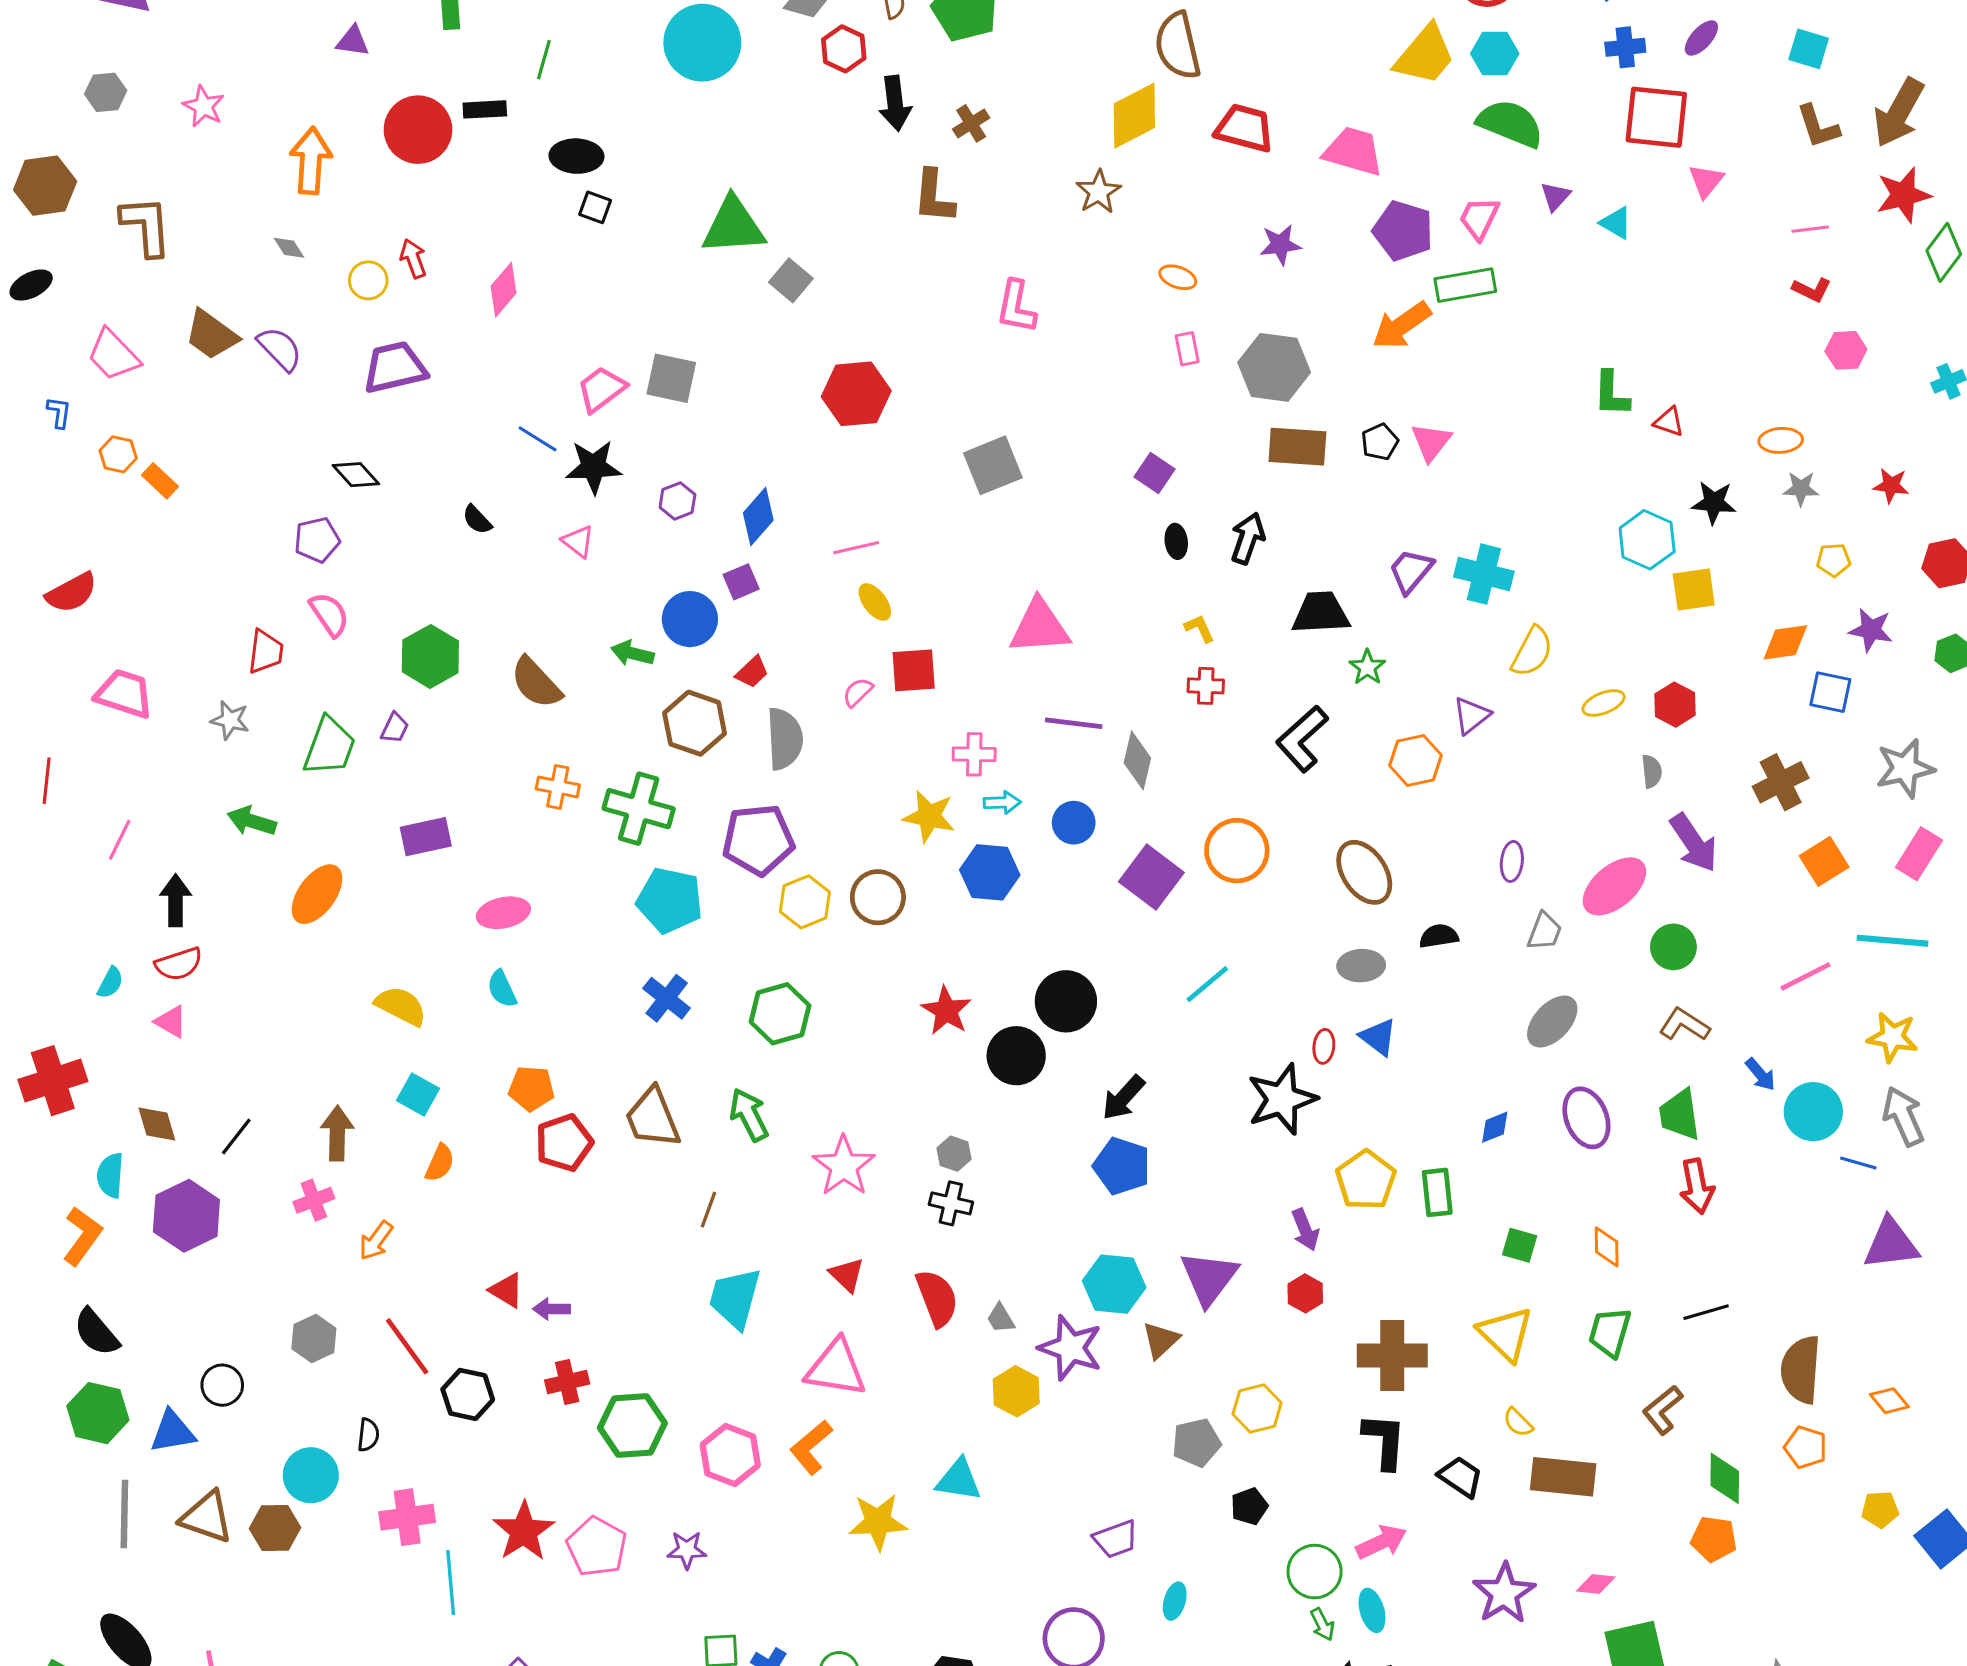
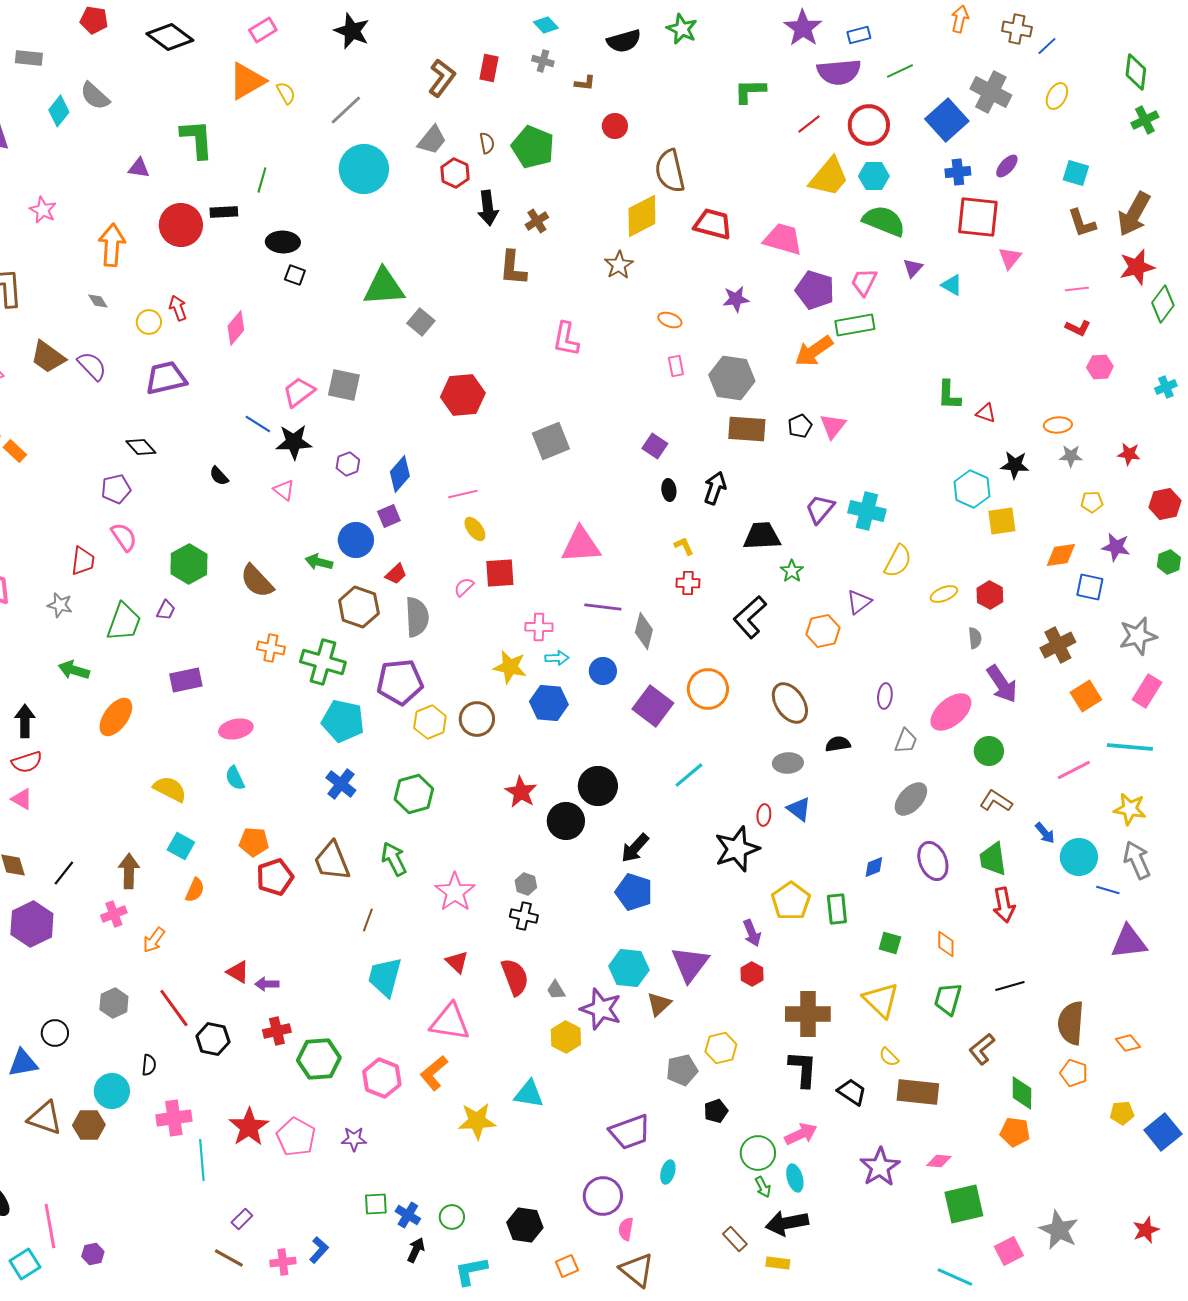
purple trapezoid: (1116, 1539) -> (630, 1132), size x1.4

